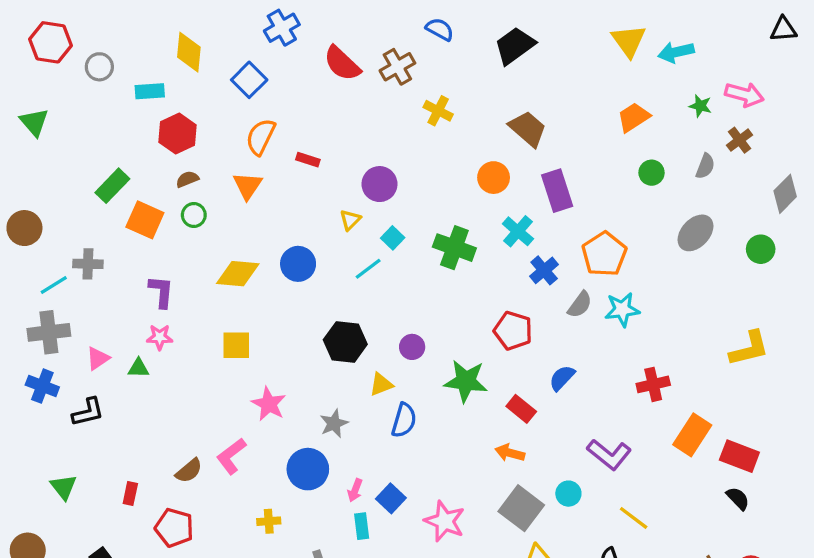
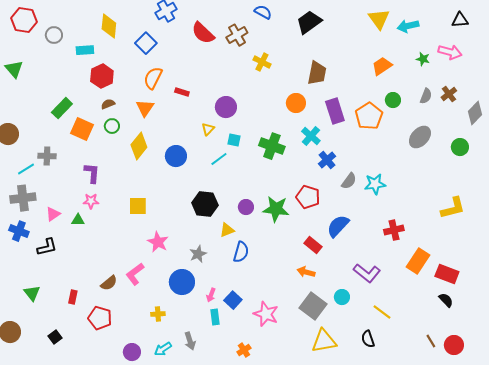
black triangle: (783, 29) -> (460, 20), moved
brown trapezoid: (528, 129) -> (317, 73), turned 60
brown cross: (739, 140) -> (449, 94), moved
cyan square: (393, 238) -> (234, 140), turned -32
orange pentagon: (604, 254) -> (369, 116), moved
yellow diamond: (238, 274) -> (139, 146), moved, turned -56
blue semicircle: (562, 378) -> (338, 226), size x1.4
green star: (466, 381) -> (276, 209), moved

